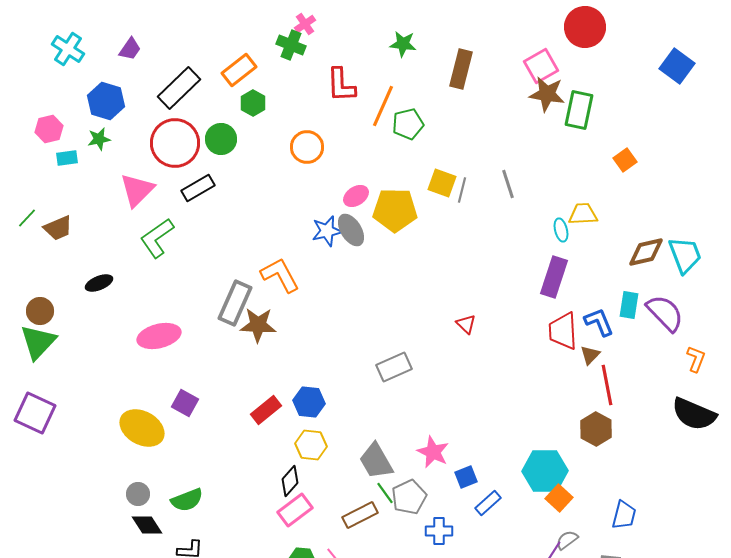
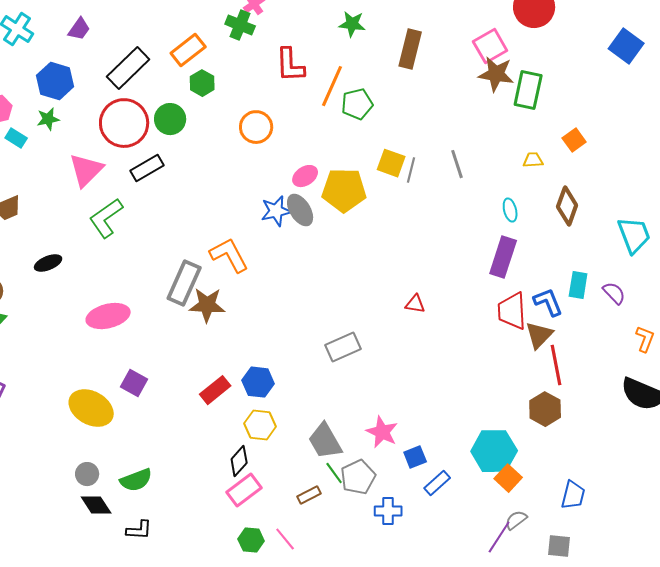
cyan rectangle: (67, 158) -> (16, 138), turned 40
yellow trapezoid: (583, 214) -> (533, 160), moved, size x0.7
brown diamond: (646, 252) -> (567, 206), moved, turned -57
purple semicircle: (665, 313) -> (614, 293), size x0.6
red triangle: (466, 324) -> (415, 304), turned -35
brown triangle: (590, 355) -> (539, 335), size x1.4
brown rectangle: (360, 515) -> (309, 495), size x0.7

